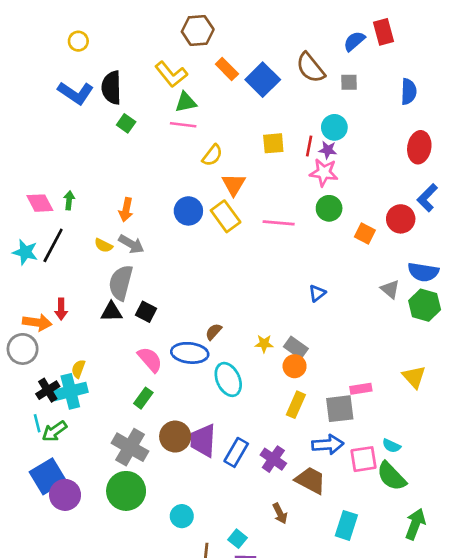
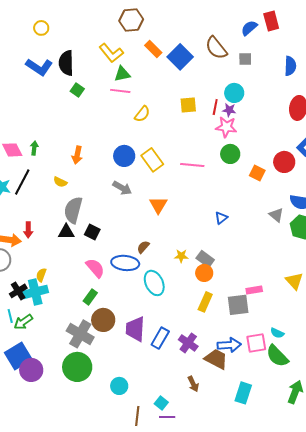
orange triangle: (234, 184) -> (158, 205), moved
gray arrow: (131, 244) -> (122, 188), moved
brown circle: (175, 437) -> (103, 320), moved
blue arrow: (328, 444) -> (229, 345), moved

